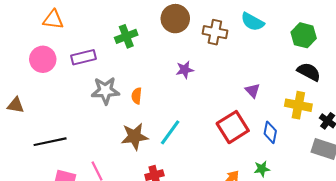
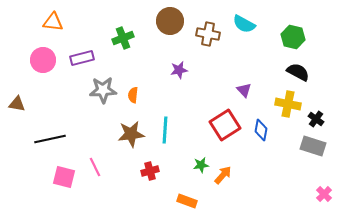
cyan line: (170, 132) -> (165, 130), turned -32
green star: (262, 169) -> (201, 165), moved

